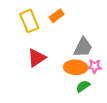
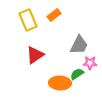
orange ellipse: (76, 67) -> (60, 83), moved
green semicircle: (83, 86) -> (77, 74), moved

